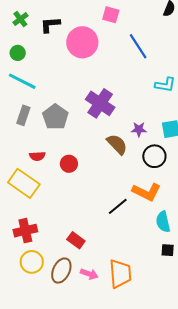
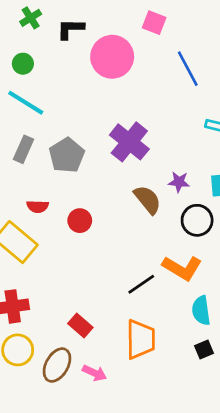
black square: (168, 250) -> (204, 350), turned -32
orange trapezoid: (120, 274) -> (141, 339), moved

